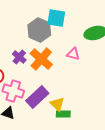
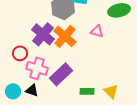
purple cross: (19, 57) -> (43, 34), size x1.6
yellow triangle: (57, 104) -> (111, 91), moved

